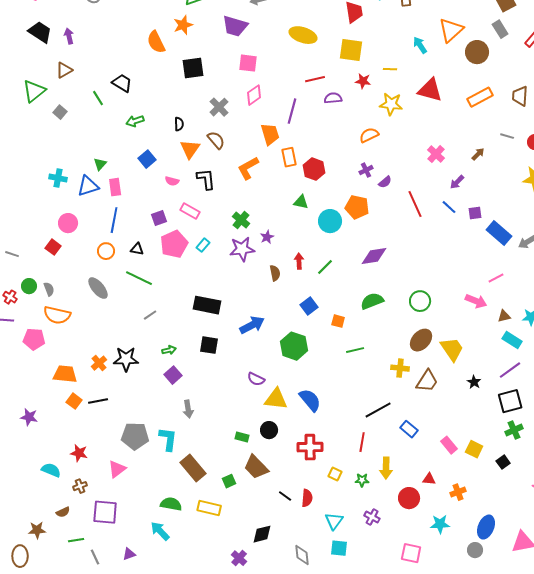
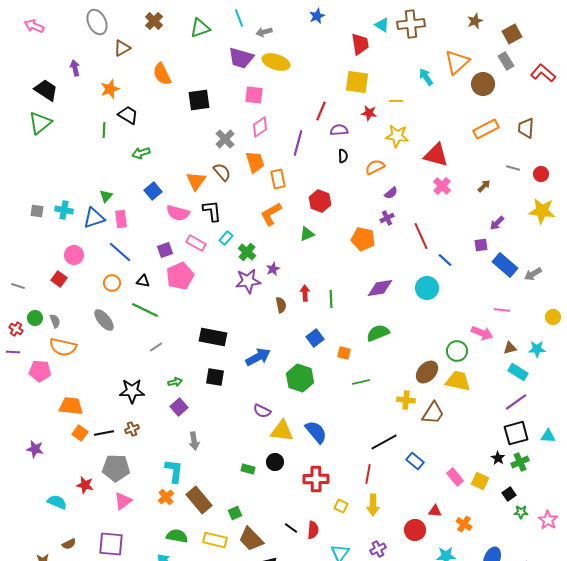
orange star: (183, 25) -> (110, 89), moved
black trapezoid: (40, 32) -> (46, 90), moved
yellow ellipse: (303, 35) -> (276, 62), moved
brown triangle: (64, 70) -> (122, 48), moved
red line: (315, 79) -> (321, 111), turned -54
red triangle: (430, 90) -> (436, 155), moved
green line: (98, 98) -> (104, 130), turned 35
gray square: (60, 112) -> (37, 211), moved, turned -32
black semicircle: (179, 124) -> (343, 156), moved
orange trapezoid: (270, 134) -> (255, 162), moved
orange rectangle: (289, 157) -> (278, 179), moved
orange L-shape: (248, 168) -> (271, 214), moved
purple cross: (366, 170) -> (387, 218), moved
pink semicircle: (172, 181) -> (178, 213), size x1.6
purple semicircle: (385, 182) -> (391, 193), moved
purple arrow: (457, 182) -> (497, 223), moved
green triangle: (301, 202) -> (307, 234), turned -35
blue line: (449, 207) -> (445, 260), moved
blue line: (114, 220) -> (120, 252), turned -60
cyan circle: (330, 221) -> (427, 288), moved
cyan rectangle: (203, 245) -> (226, 238), moved
green line: (325, 267) -> (331, 299), turned -48
pink line: (496, 278) -> (502, 310), turned 35
green circle: (420, 301) -> (457, 351), moved
yellow trapezoid: (452, 349) -> (458, 381), turned -44
orange cross: (99, 363) -> (166, 497), moved
black star: (474, 382) -> (498, 458), moved
gray pentagon: (135, 436) -> (116, 468), moved
brown trapezoid: (256, 467) -> (251, 539), moved
yellow arrow: (386, 468) -> (373, 505), moved
green star: (362, 480) -> (521, 512), moved
brown cross: (80, 486) -> (132, 429), moved
orange cross: (458, 492) -> (464, 524), turned -35
purple cross: (372, 517) -> (378, 549), turned 35

